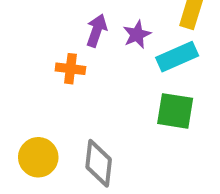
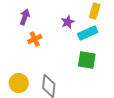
purple arrow: (97, 30) -> (25, 17), moved
orange cross: (70, 69) -> (35, 39), turned -32

